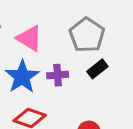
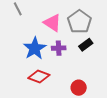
pink triangle: (29, 38) -> (52, 23), moved

